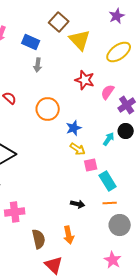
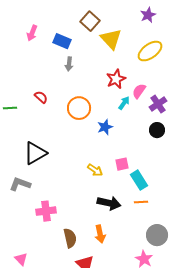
red star: (85, 80) -> (116, 79), turned 30
cyan arrow: (109, 139) -> (124, 103), moved
yellow arrow: (78, 149) -> (95, 170), moved
black arrow: (78, 204) -> (109, 203), size x1.6
gray circle: (120, 225) -> (157, 235), moved

